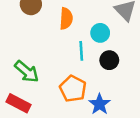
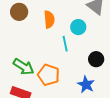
black circle: (109, 60) -> (96, 59), moved
orange pentagon: (73, 89) -> (49, 75), moved

